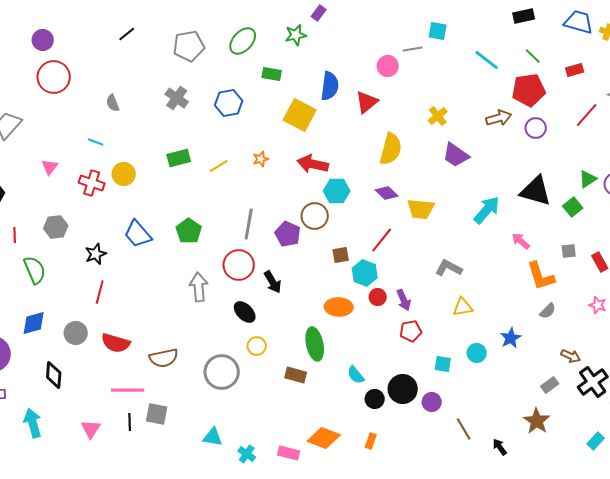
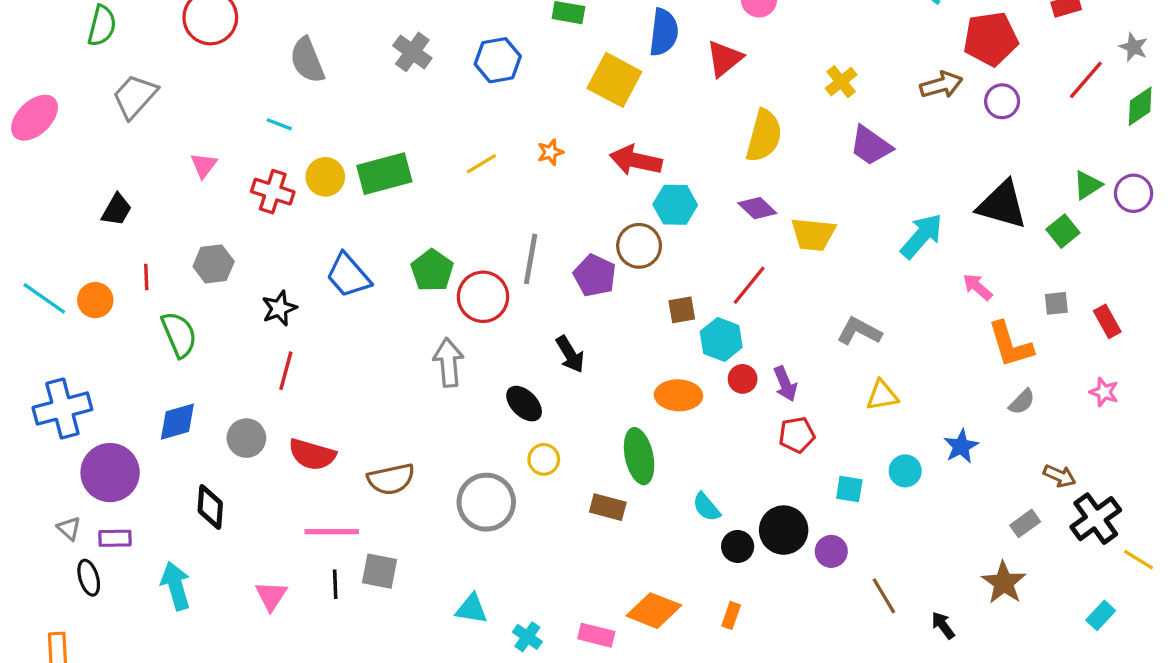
gray semicircle: (113, 103) -> (307, 60), size x1.6
green rectangle: (179, 158) -> (384, 174), moved, size x1.4
red circle: (239, 265) -> (483, 297), moved

